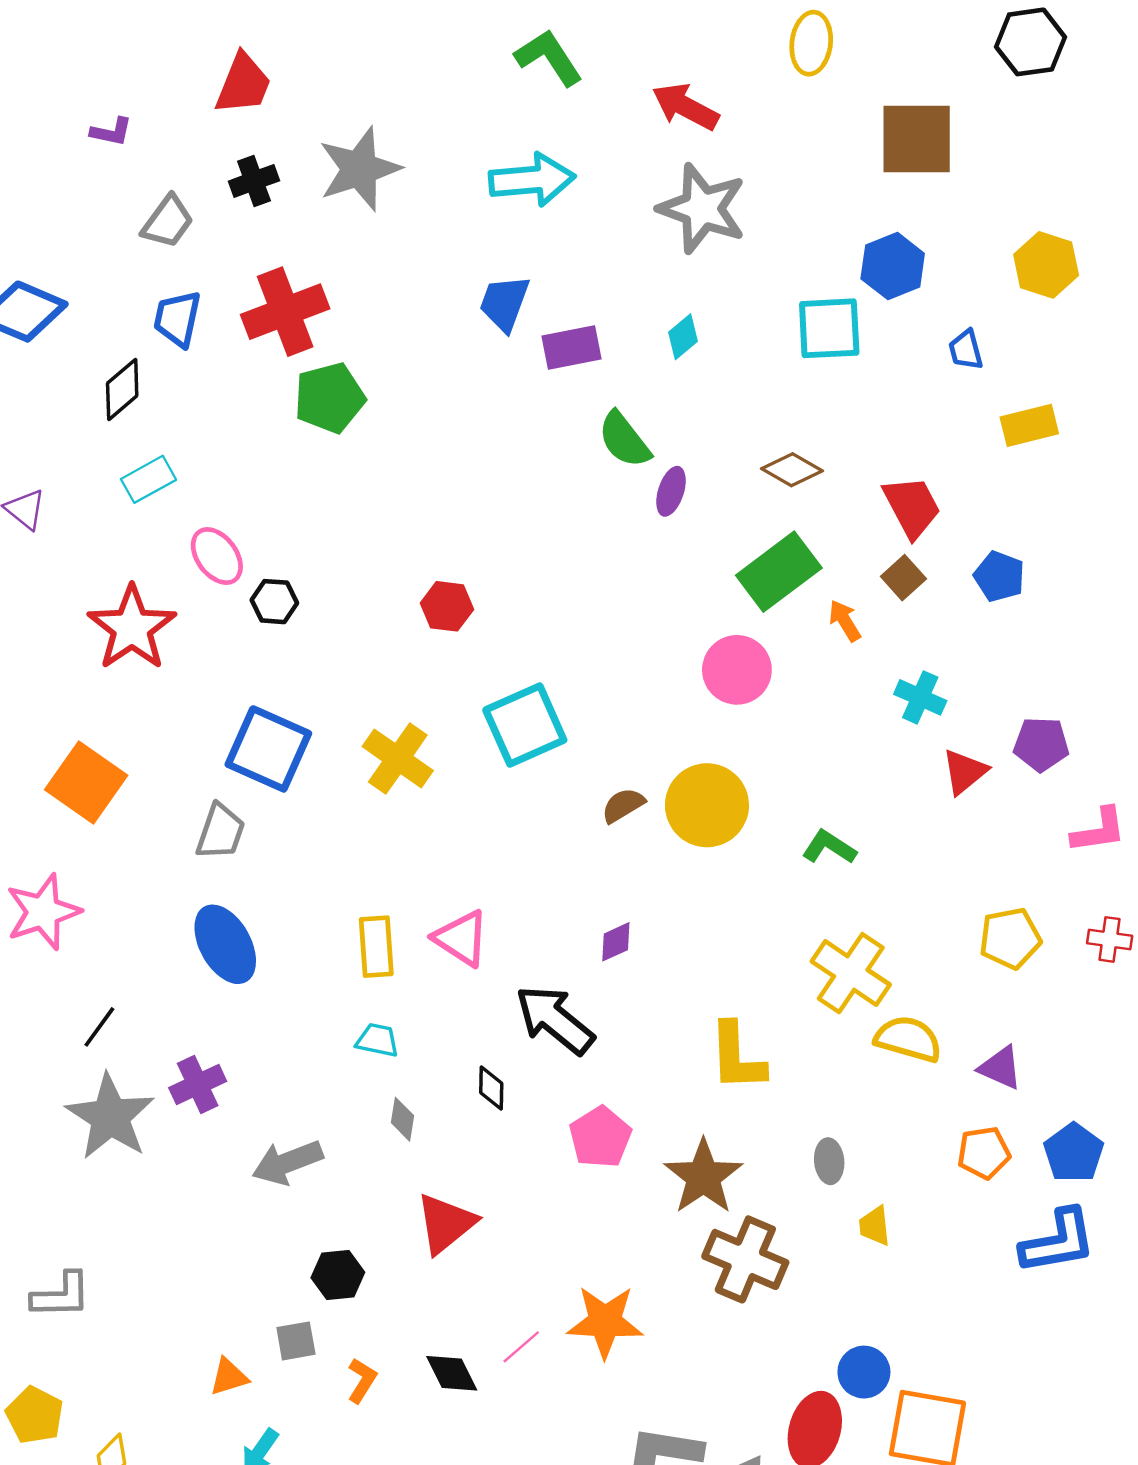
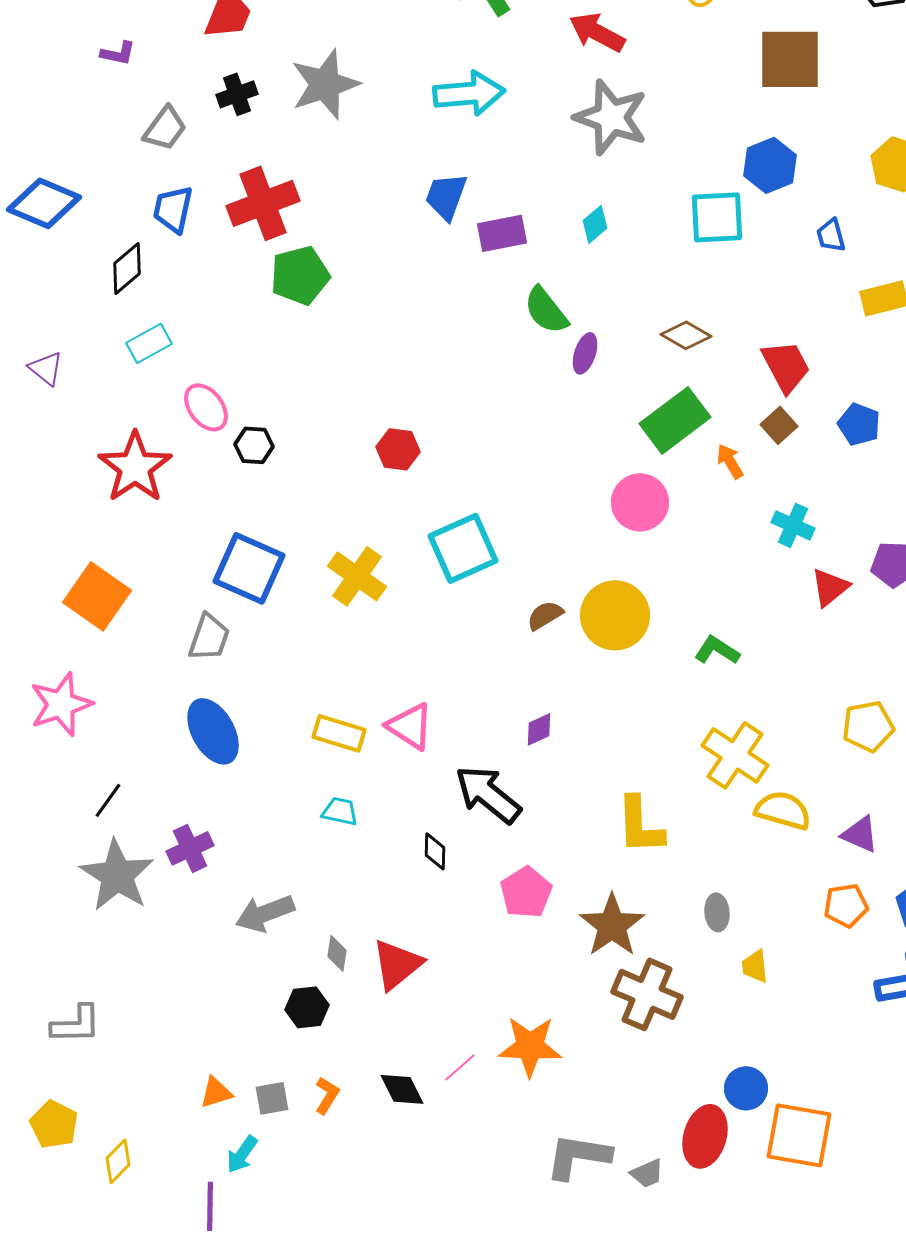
yellow rectangle: (376, 947) -> (339, 733), turned -69
gray diamond: (403, 1119) -> (337, 953), moved
gray square: (296, 1341) -> (272, 1098), moved

